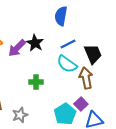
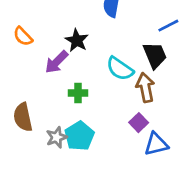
blue line: (68, 44) -> (168, 26), moved
purple arrow: (17, 48) -> (57, 62), moved
cyan pentagon: (65, 114) -> (79, 136), moved

